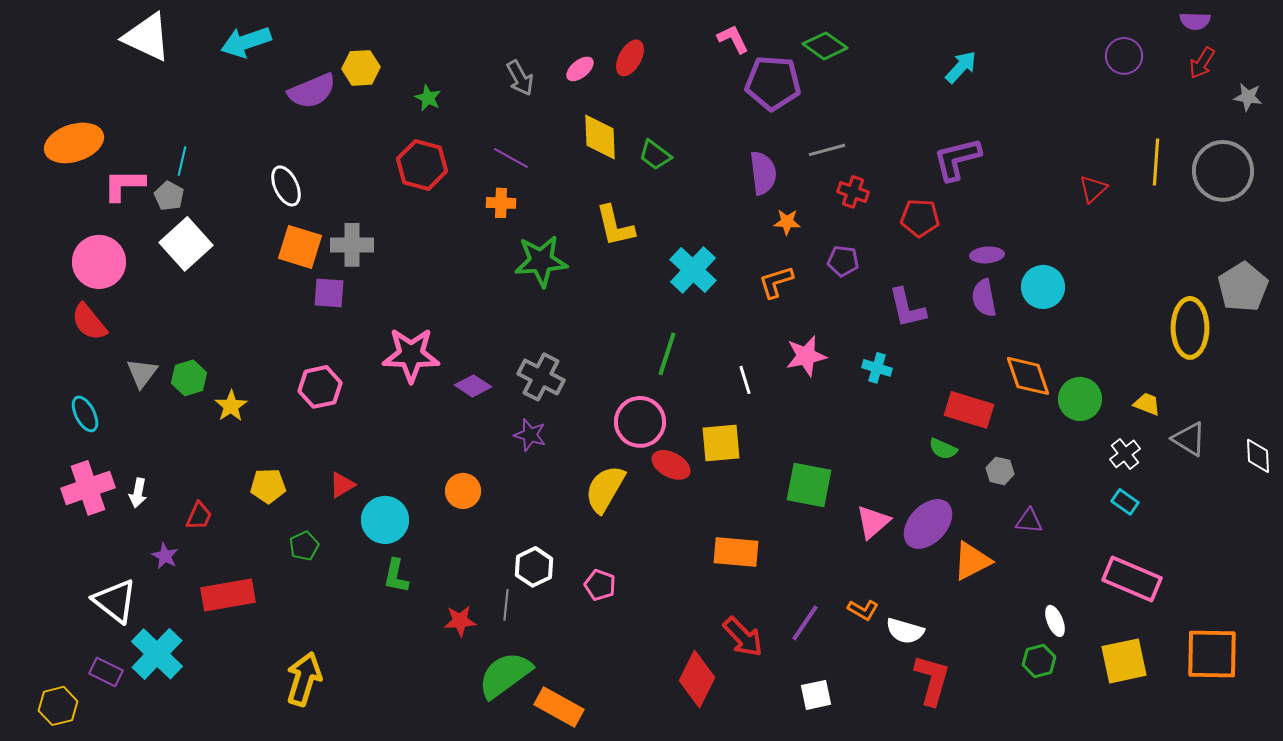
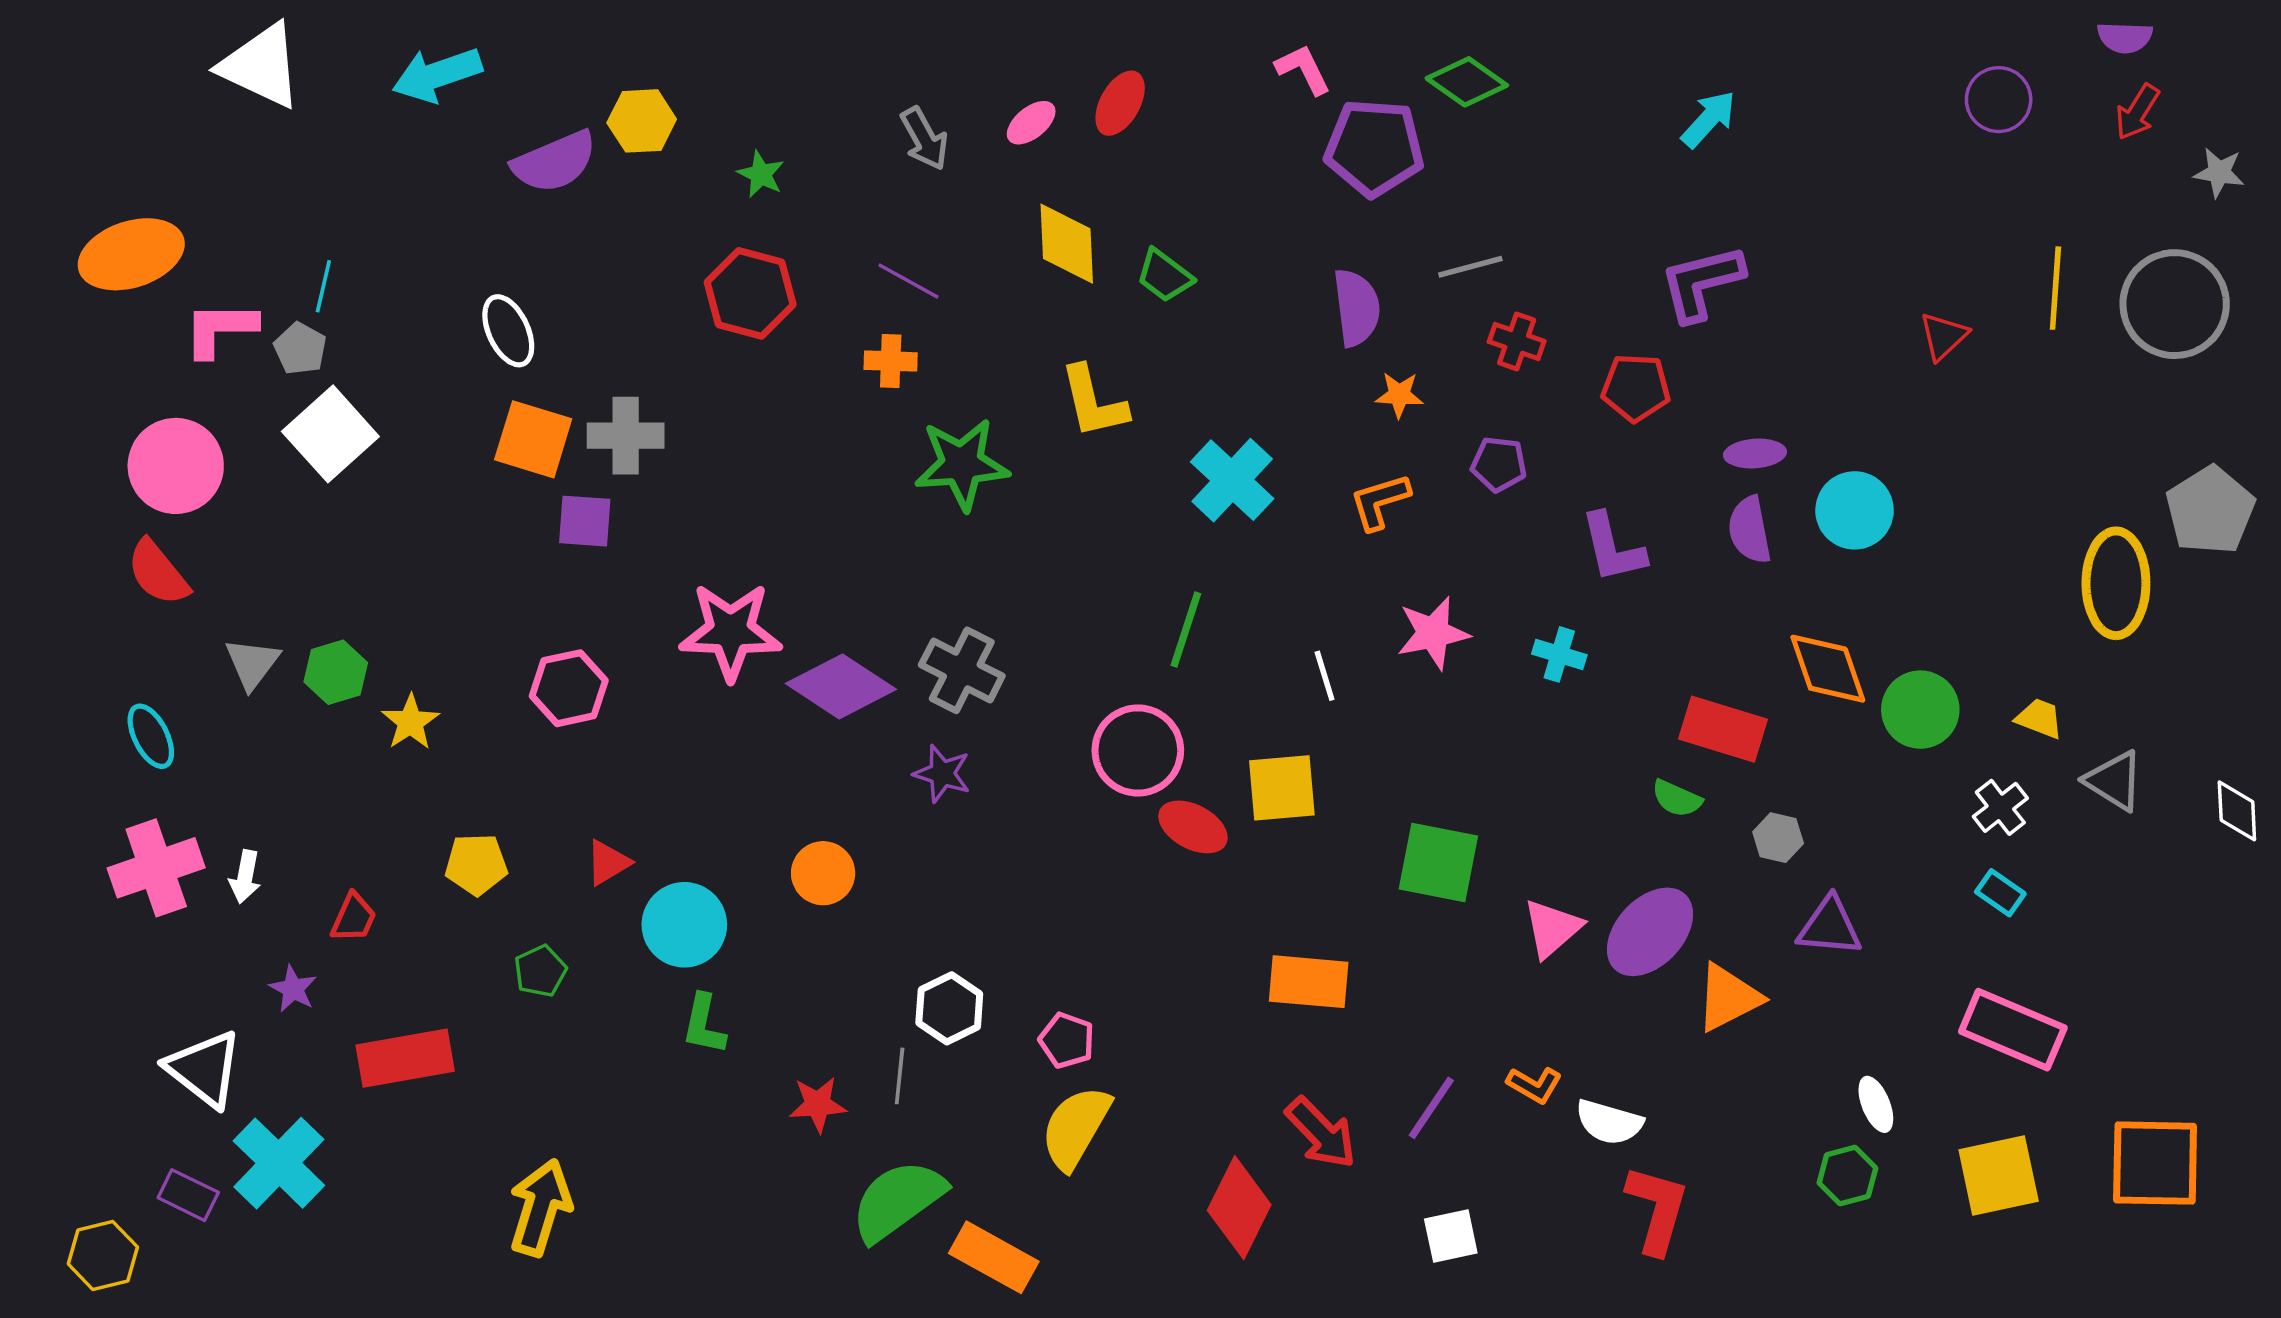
purple diamond: (473, 386) -> (841, 686), size x1.6
yellow semicircle: (605, 489) -> (1076, 1128), moved
purple triangle: (1029, 521) -> (1830, 927), size x1.4

